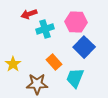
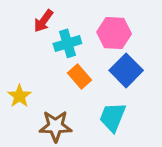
red arrow: (29, 14) -> (43, 21), turned -35
orange rectangle: (54, 62) -> (79, 77), moved

